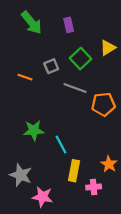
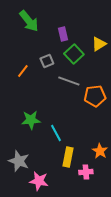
purple rectangle: (69, 25) -> (63, 34), moved
orange line: (25, 77) -> (23, 71), turned -72

